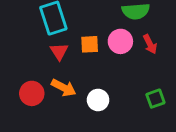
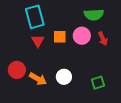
orange arrow: (64, 88) -> (38, 79), moved
green square: (155, 99) -> (98, 83), moved

